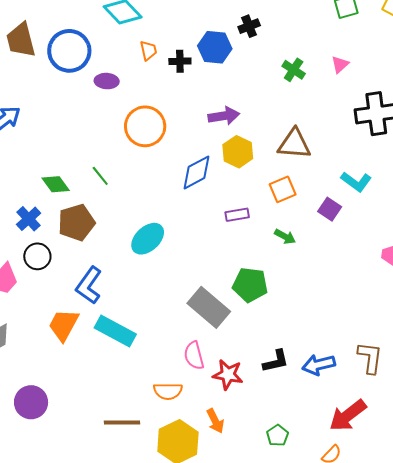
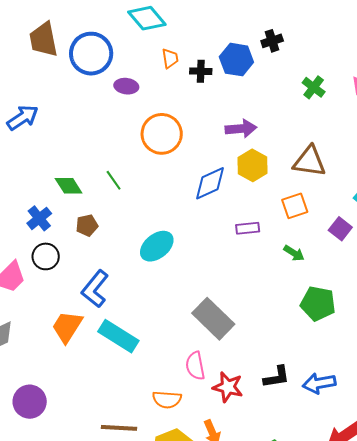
brown pentagon: (76, 223) -> (87, 225), size x0.6
green pentagon: (250, 285) -> (318, 303), moved

